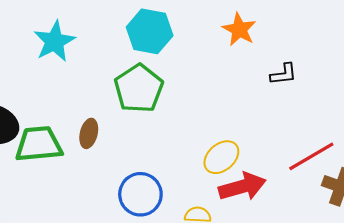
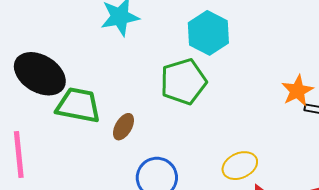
orange star: (239, 30) -> (297, 91), moved
brown ellipse: (89, 133) -> (124, 127), moved

